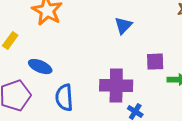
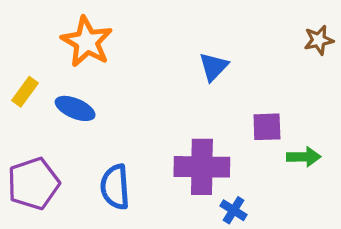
blue ellipse: (40, 67) -> (75, 108), moved

